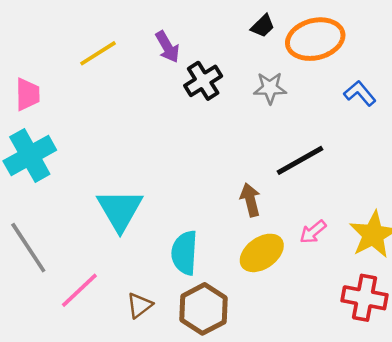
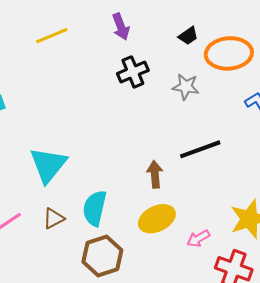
purple arrow: (167, 47) -> (121, 27), moved
pink arrow: (313, 232) -> (198, 238), moved
brown triangle: (139, 305) -> (54, 219), moved

